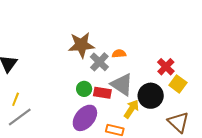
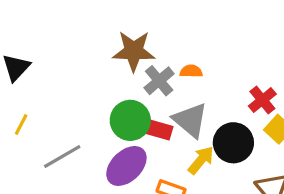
green circle: (84, 89) -> (130, 120), size x1.6
gray line: (20, 117) -> (62, 157), moved

